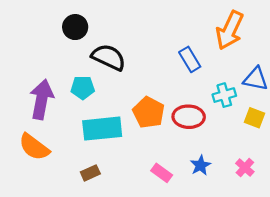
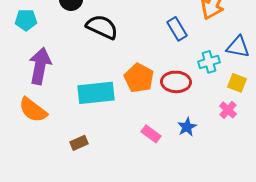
cyan pentagon: (83, 88) -> (26, 20), moved
pink cross: (245, 168) -> (228, 110), moved
brown rectangle: (90, 173) -> (79, 143), moved

